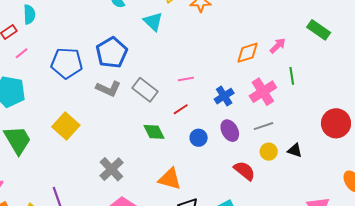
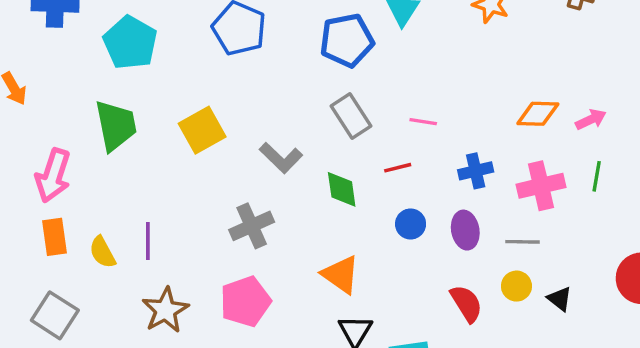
blue pentagon: (112, 53) -> (347, 40), moved
gray L-shape: (108, 89) -> (281, 158), moved

